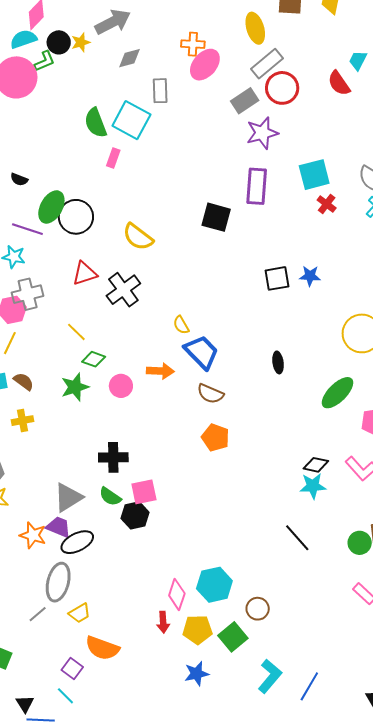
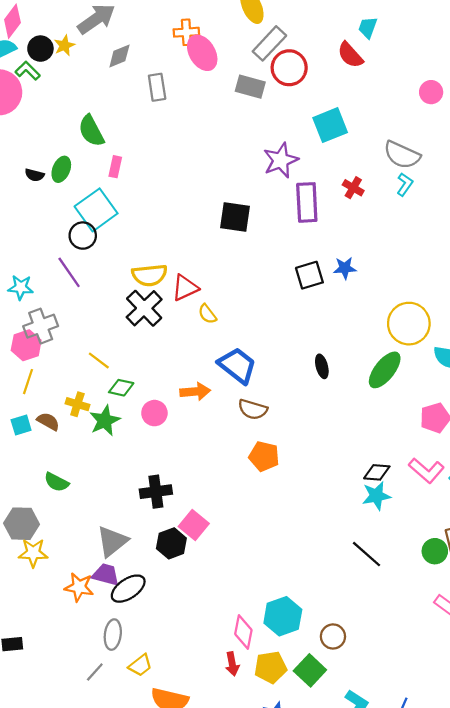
green L-shape: (45, 61) -> (28, 71), turned -105
pink ellipse: (205, 65) -> (202, 53), turned -64
gray rectangle: (245, 101) -> (250, 87), turned 56
cyan square: (131, 120) -> (96, 210), moved, turned 33
purple star: (262, 133) -> (281, 160), moved
cyan square: (314, 175) -> (330, 125), moved
black semicircle: (19, 179) -> (35, 175), moved
purple rectangle: (257, 186) -> (307, 202), moved
green ellipse: (51, 207) -> (61, 169), moved, size x0.7
black circle: (76, 217) -> (83, 236), size x0.7
purple line: (27, 229) -> (69, 272), moved, turned 44
yellow semicircle: (138, 237) -> (150, 275), moved, turned -36
red triangle: (85, 273) -> (185, 288), moved
yellow semicircle: (181, 325) -> (207, 314), moved
green ellipse: (338, 393) -> (385, 370), moved
yellow cross: (22, 421) -> (77, 404), moved, turned 35
pink square: (144, 492) -> (194, 525), turned -32
green semicircle: (110, 497) -> (56, 482), moved
black hexagon: (135, 515) -> (171, 543), moved
gray ellipse: (58, 582) -> (113, 635), size x0.7

